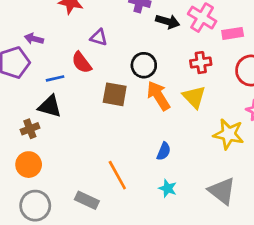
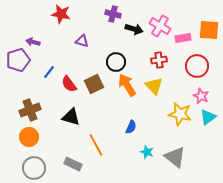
red semicircle: (82, 63) -> (69, 84), moved
blue line: (55, 78) -> (49, 72), turned -40
brown square: (115, 94) -> (94, 84), turned -36
black triangle: (50, 106) -> (71, 117), moved
brown cross: (30, 129) -> (30, 110), size x1.5
cyan star: (168, 188) -> (147, 152), moved

